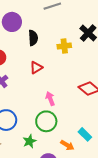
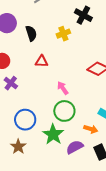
red triangle: (36, 68) -> (41, 61), turned 48
green star: (30, 141) -> (53, 134), size x1.5

